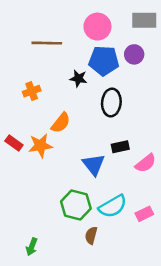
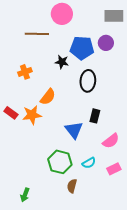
pink circle: (97, 27) -> (62, 14), moved
black rectangle: (120, 147) -> (95, 116), turned -64
pink semicircle: (146, 163) -> (111, 141), moved
cyan semicircle: (113, 206) -> (89, 163), size x0.6

